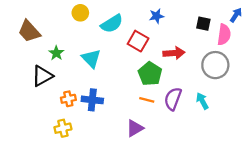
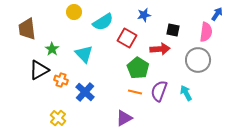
black square: (203, 24) -> (173, 30), moved
brown trapezoid: (29, 31) -> (27, 29), turned 35
orange cross: (68, 99) -> (61, 80), moved, turned 32
blue cross: (92, 100) -> (85, 92), turned 36
yellow cross: (63, 128) -> (58, 118), turned -35

